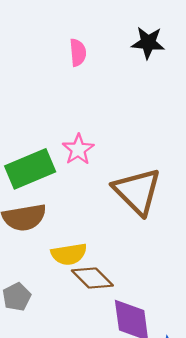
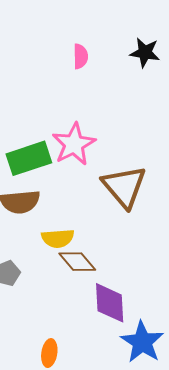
pink star: (78, 149) -> (74, 144), size x1.5

